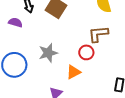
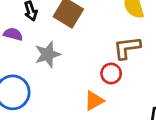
gray star: (48, 53) -> (48, 54), moved

